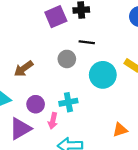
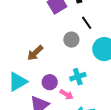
black line: (87, 42) -> (87, 23), turned 56
pink arrow: (53, 121) -> (67, 94), turned -64

